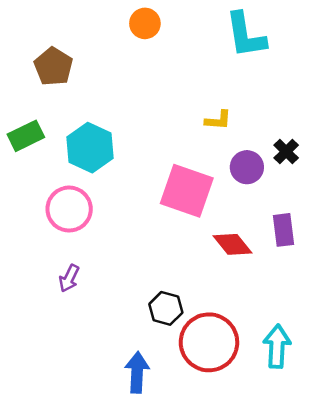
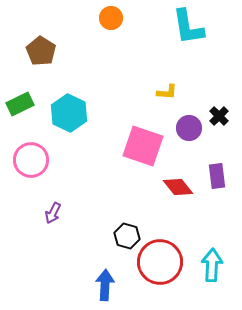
pink circle: (69, 209) -> (31, 160), moved

